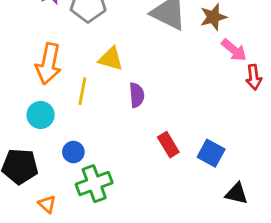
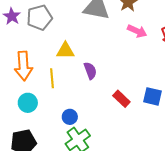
pink arrow: (234, 50) -> (137, 31), moved
blue circle: (73, 152) -> (70, 117), moved

